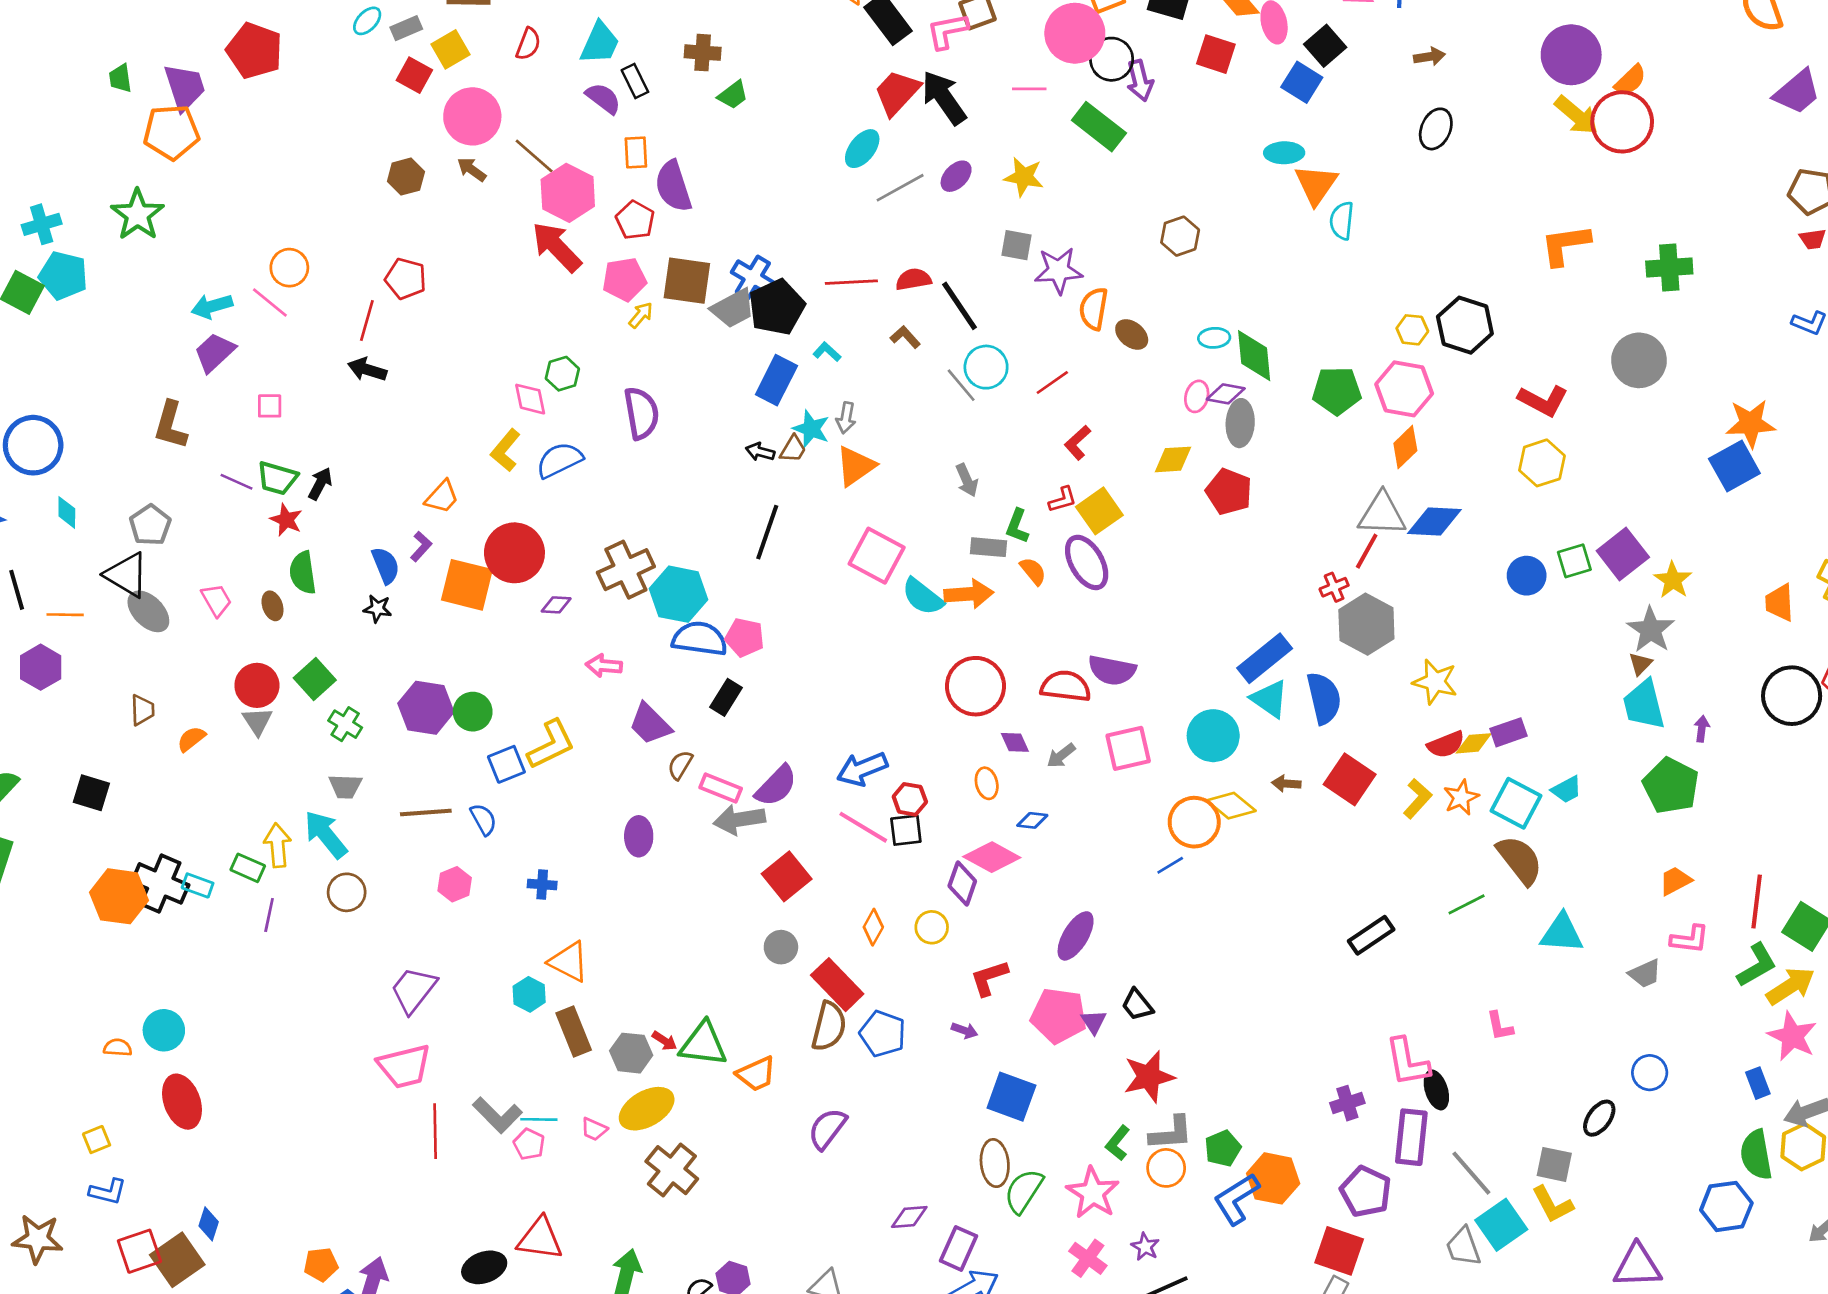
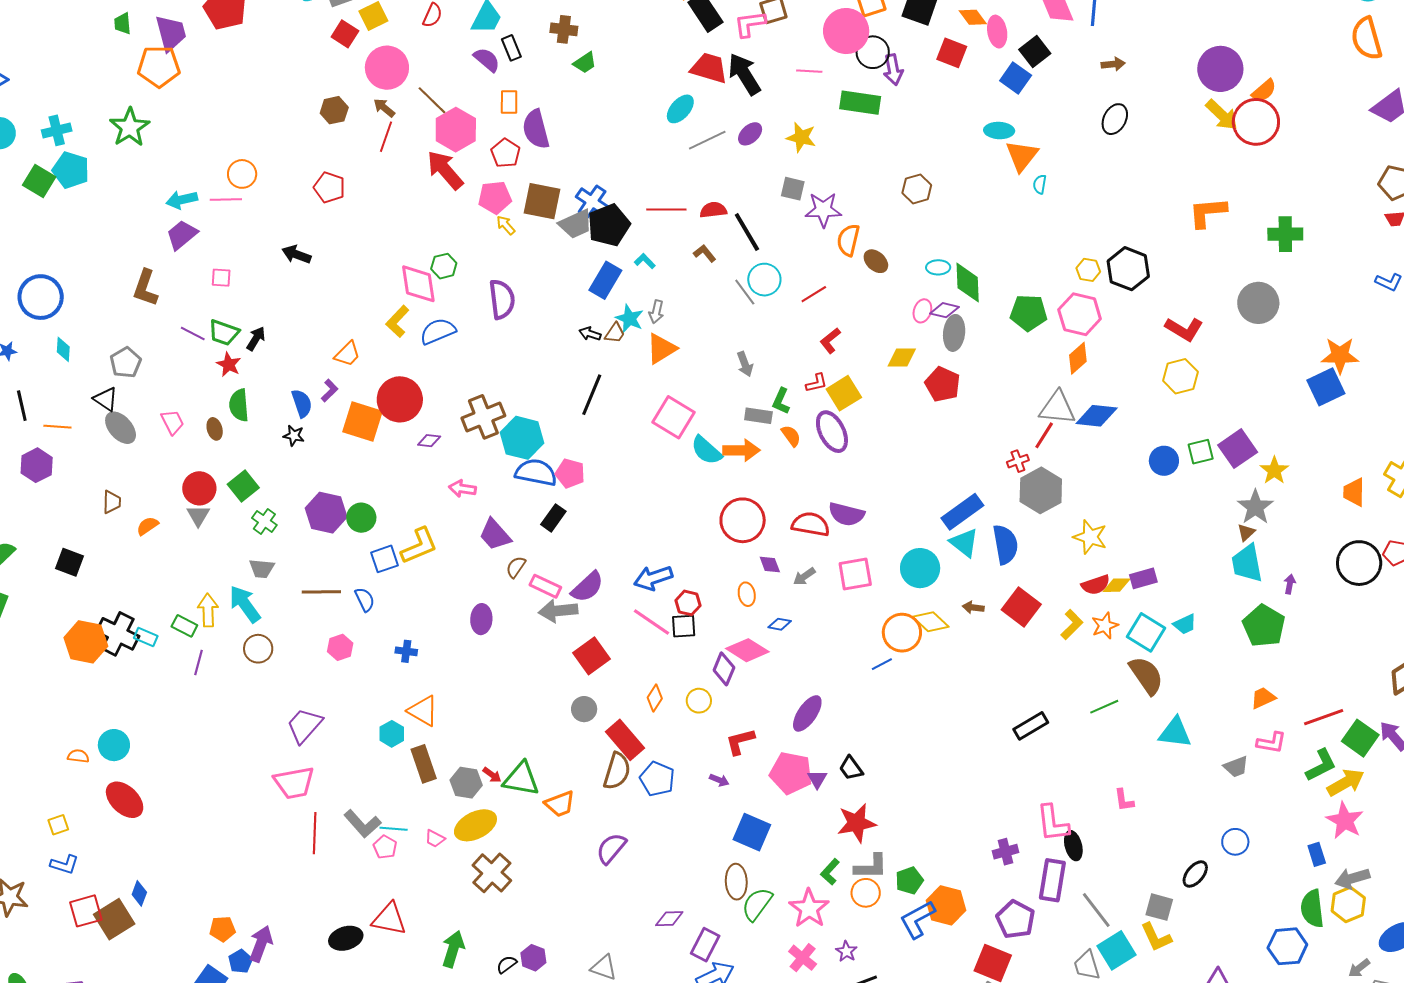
red trapezoid: (897, 93) -> (709, 68), turned 60
green rectangle: (1099, 127) -> (860, 103), turned -33
cyan semicircle: (1342, 221) -> (1040, 184), size x0.7
pink line: (270, 302) -> (226, 199), turned -44
yellow arrow: (641, 315) -> (506, 225), turned -85
red line: (367, 321) -> (386, 137), moved
pink diamond: (530, 399) -> (418, 284), size x1.5
black triangle: (127, 575) -> (106, 399), size x0.7
red line: (1757, 902) -> (1324, 717), turned 60
red ellipse: (182, 1102) -> (125, 800), turned -30

